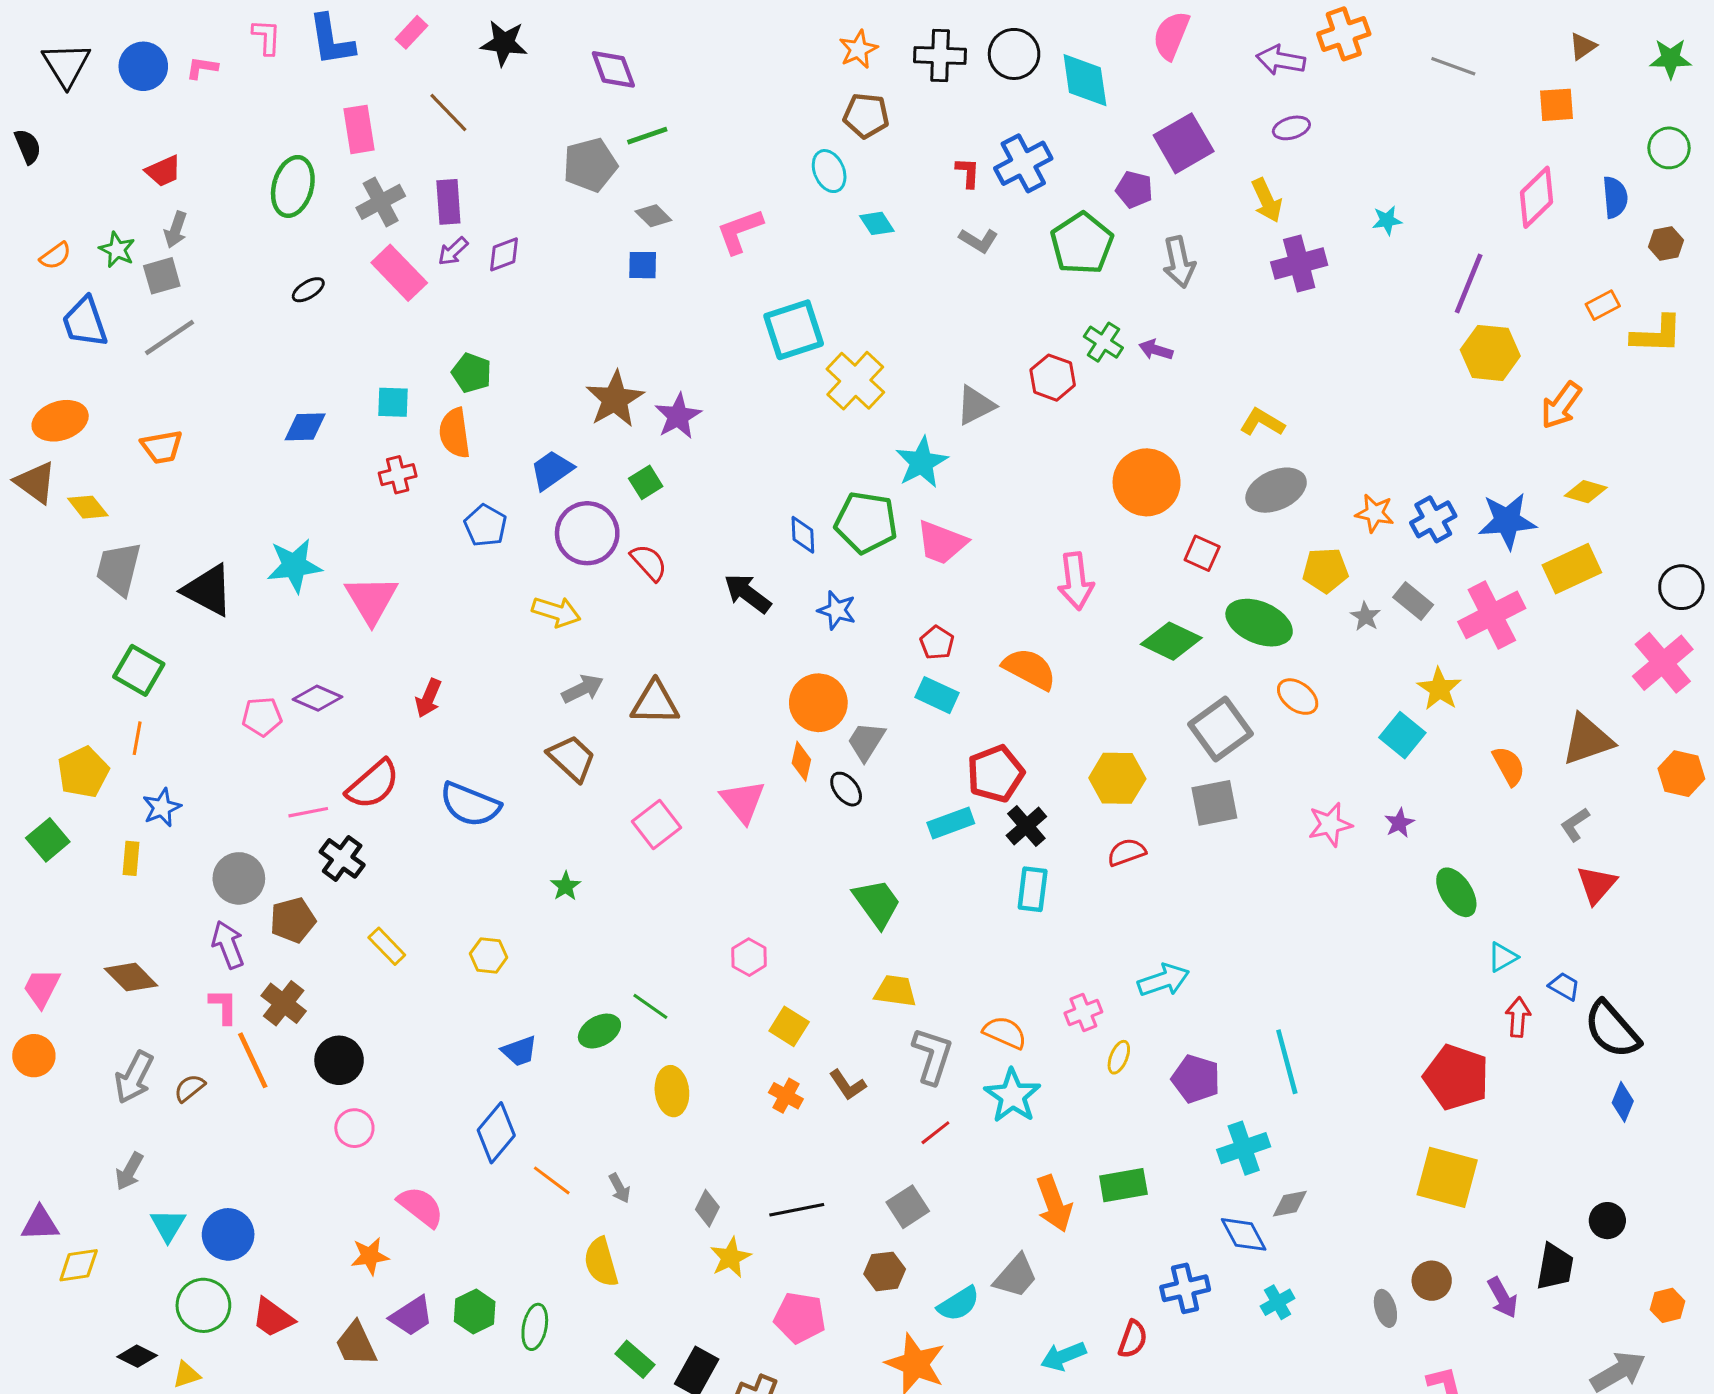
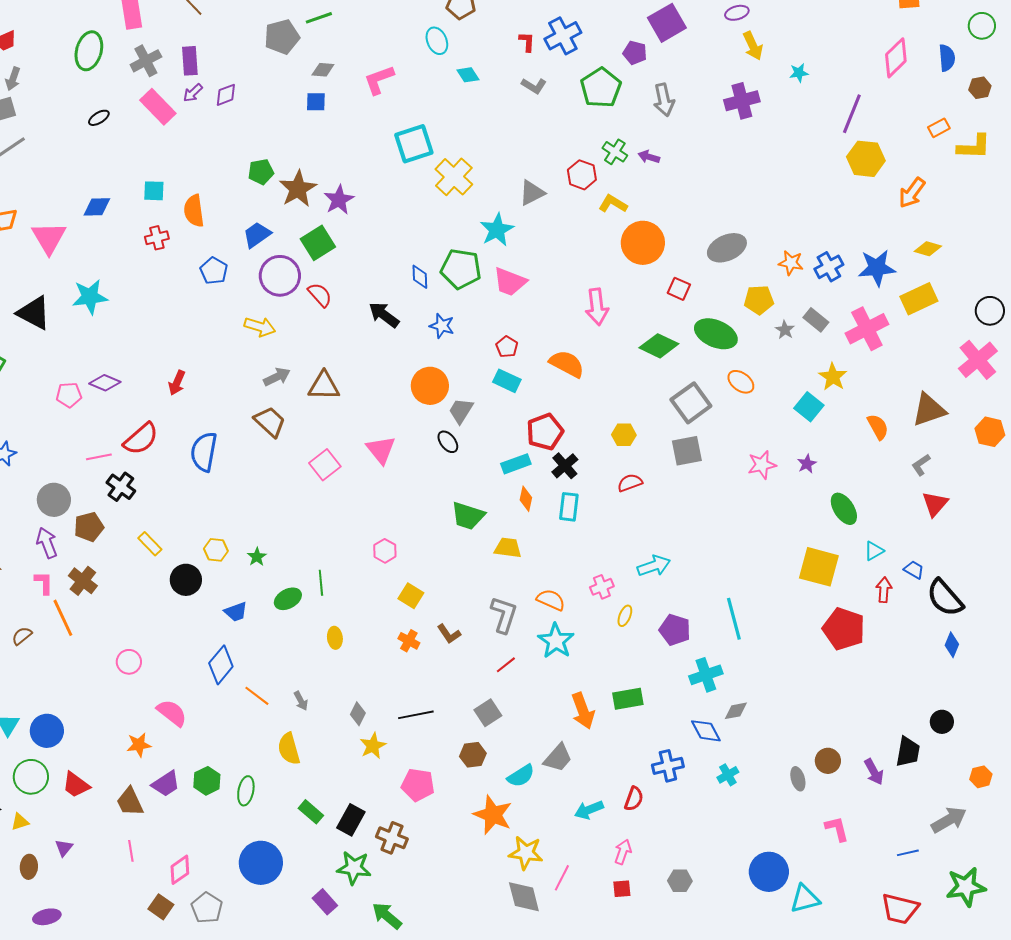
yellow arrow: (1267, 200) -> (753, 46), moved
gray diamond: (653, 216) -> (323, 70), turned -40
green pentagon: (472, 373) -> (261, 172), moved, turned -30
yellow L-shape: (1262, 422) -> (613, 204), moved
green square: (646, 482) -> (318, 243), size x1.6
pink triangle: (371, 599) -> (49, 238), moved
orange diamond: (801, 761) -> (526, 499), moved
yellow hexagon: (1117, 778) -> (624, 435), size x0.7
blue semicircle: (470, 804) -> (204, 452), turned 78
green star: (566, 886) -> (257, 557), moved
green trapezoid: (877, 903) -> (468, 516), turned 144
yellow trapezoid: (895, 991) -> (508, 548), moved
green line: (650, 1006) -> (321, 583), turned 50
black circle: (339, 1060) -> (186, 580), moved
yellow ellipse: (672, 1091) -> (335, 638), size x0.7
yellow square: (1447, 1177) -> (819, 567), moved

